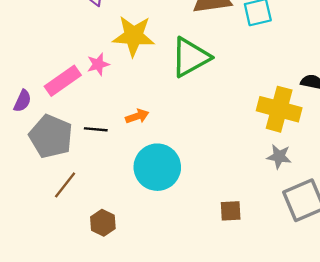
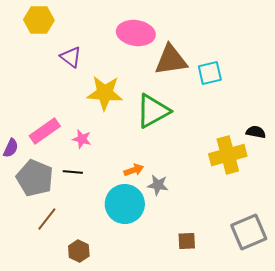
pink star: (98, 64) -> (82, 139), moved, turned 30
yellow cross: (279, 109) -> (228, 155), turned -30
orange arrow: (137, 116) -> (134, 170), moved
gray star: (279, 157) -> (158, 185), moved

